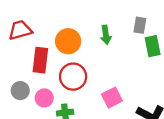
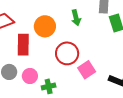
red circle: (73, 77) -> (67, 53), moved

